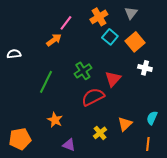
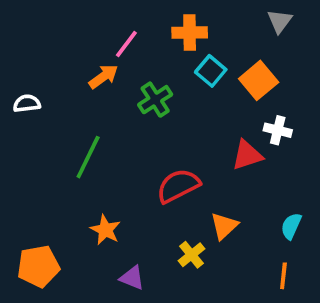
gray triangle: (131, 13) -> (280, 21), moved
orange cross: (99, 17) -> (190, 33), turned 30
green cross: (83, 71) -> (155, 100), moved
red triangle: (113, 79) -> (247, 155), moved, turned 30
orange triangle: (125, 124) -> (224, 226), moved

